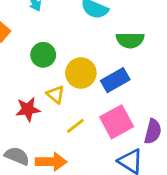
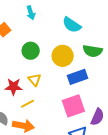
yellow circle: (81, 73) -> (63, 56), moved
yellow line: (75, 126) -> (27, 104), moved

